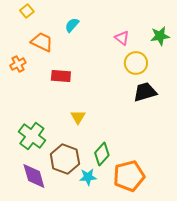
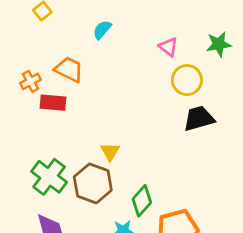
orange trapezoid: (42, 42) -> (69, 69), moved
red rectangle: (61, 76) -> (53, 103), moved
brown hexagon: (65, 159) -> (93, 183), moved

